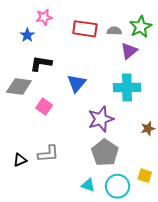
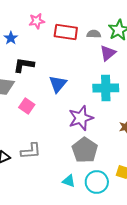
pink star: (44, 17) -> (37, 21), moved

